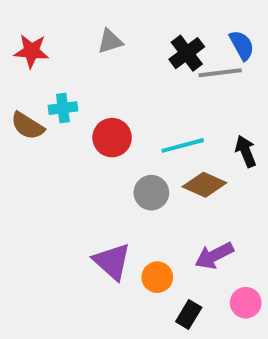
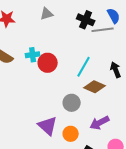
black cross: (187, 53) -> (86, 20), turned -30
cyan cross: (63, 108) -> (33, 55), moved
cyan line: (183, 145) -> (84, 67), turned -45
gray circle: (151, 193) -> (72, 103), moved

